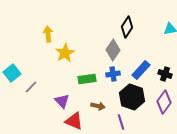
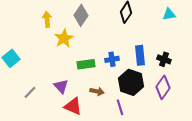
gray diamond: (113, 50) -> (81, 15), moved
blue rectangle: (141, 70) -> (140, 55), turned -48
gray line: (31, 87) -> (30, 92), moved

